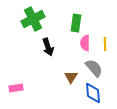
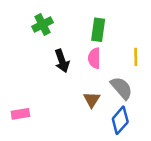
green cross: (33, 19) -> (42, 25), size x0.7
pink semicircle: (85, 43) -> (94, 58), moved
blue diamond: (93, 93) -> (120, 120), turned 45

